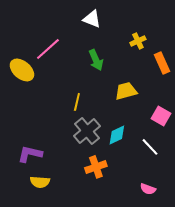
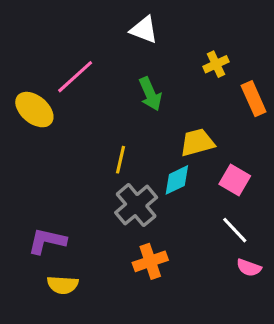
pink square: (161, 116) -> (235, 180), moved
cyan diamond: (117, 135) -> (177, 180), moved
pink semicircle: (148, 189) -> (249, 268), moved

